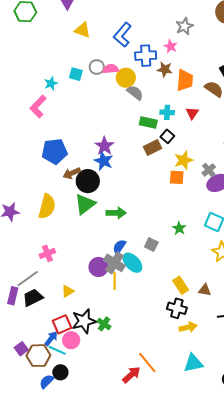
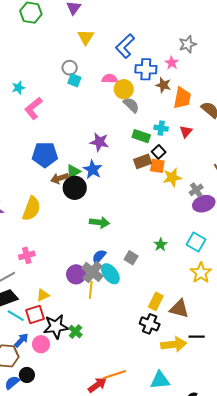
yellow triangle: (82, 30) -> (86, 37), turned 36
gray circle: (97, 67) -> (70, 68), moved
cyan star: (51, 83) -> (18, 88), moved
purple star: (104, 146) -> (99, 142), moved, turned -30
orange square: (177, 177) -> (157, 166), moved
green triangle: (85, 204) -> (73, 172), moved, size x0.7
yellow rectangle: (181, 285) -> (156, 301), turned 54
brown triangle: (205, 290) -> (179, 309), size x1.5
red square: (62, 324) -> (35, 314), moved
yellow arrow: (188, 327) -> (174, 344), moved, size x1.4
cyan line: (57, 350) -> (16, 316), moved
orange line: (147, 363) -> (114, 375), turned -75

